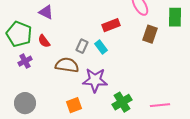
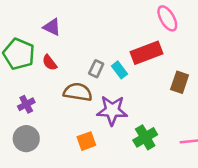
red rectangle: (111, 25) -> (146, 53), moved, size x1.4
brown rectangle: (150, 34) -> (180, 82), moved
purple cross: (25, 61) -> (26, 104), moved

